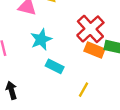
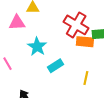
cyan rectangle: (55, 66) -> (55, 66), turned -42

